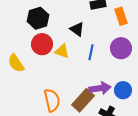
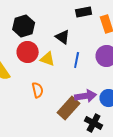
orange semicircle: (52, 100) -> (38, 90), moved, size x0.7

